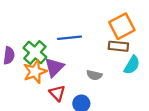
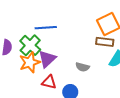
blue line: (70, 38) -> (46, 28), moved
red triangle: (57, 93) -> (49, 82), turned -35

